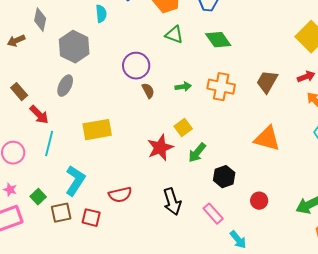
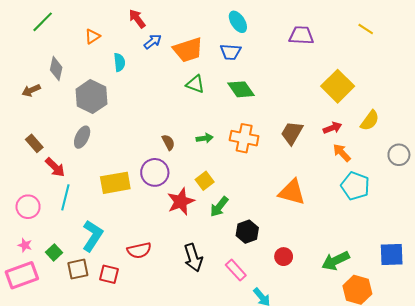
purple circle: (136, 66) -> (155, 172), moved

